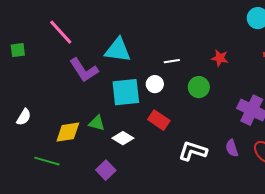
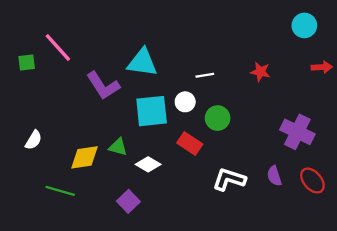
pink line: (61, 32) -> (58, 47), moved
green circle: (199, 87) -> (218, 118), moved

